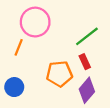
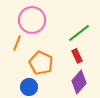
orange pentagon: (59, 74) -> (41, 63), moved, turned 30
blue circle: (14, 87) -> (29, 87), moved

